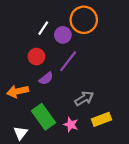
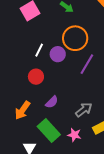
purple line: (68, 61) -> (87, 64), moved
purple semicircle: (46, 78) -> (52, 102), moved
orange arrow: (18, 91) -> (22, 110), turned -36

